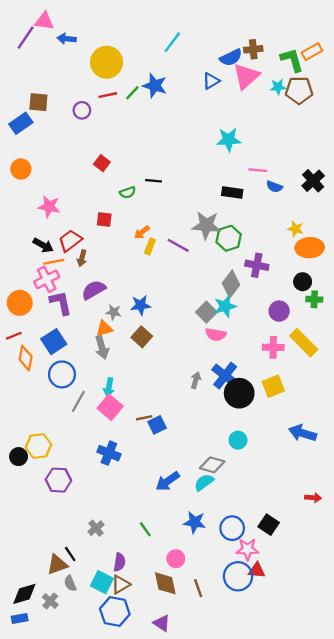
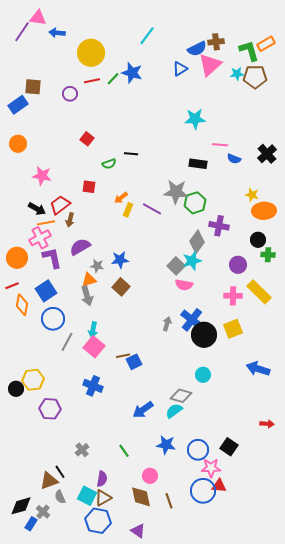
blue rectangle: (20, 619) -> (31, 524), moved, turned -48

